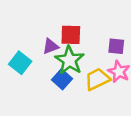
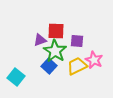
purple square: (116, 46) -> (77, 41), moved
cyan square: (20, 63) -> (16, 77), moved

